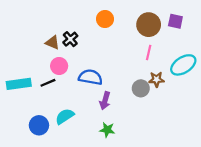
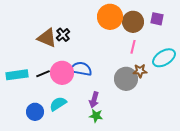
orange circle: (105, 19) -> (110, 17), moved, size x1.6
brown triangle: (52, 43) -> (47, 38), size x1.5
pink circle: (59, 66) -> (62, 73), moved, size x1.5
gray circle: (141, 88) -> (126, 79), size x1.5
purple arrow: (105, 101) -> (94, 100), moved

